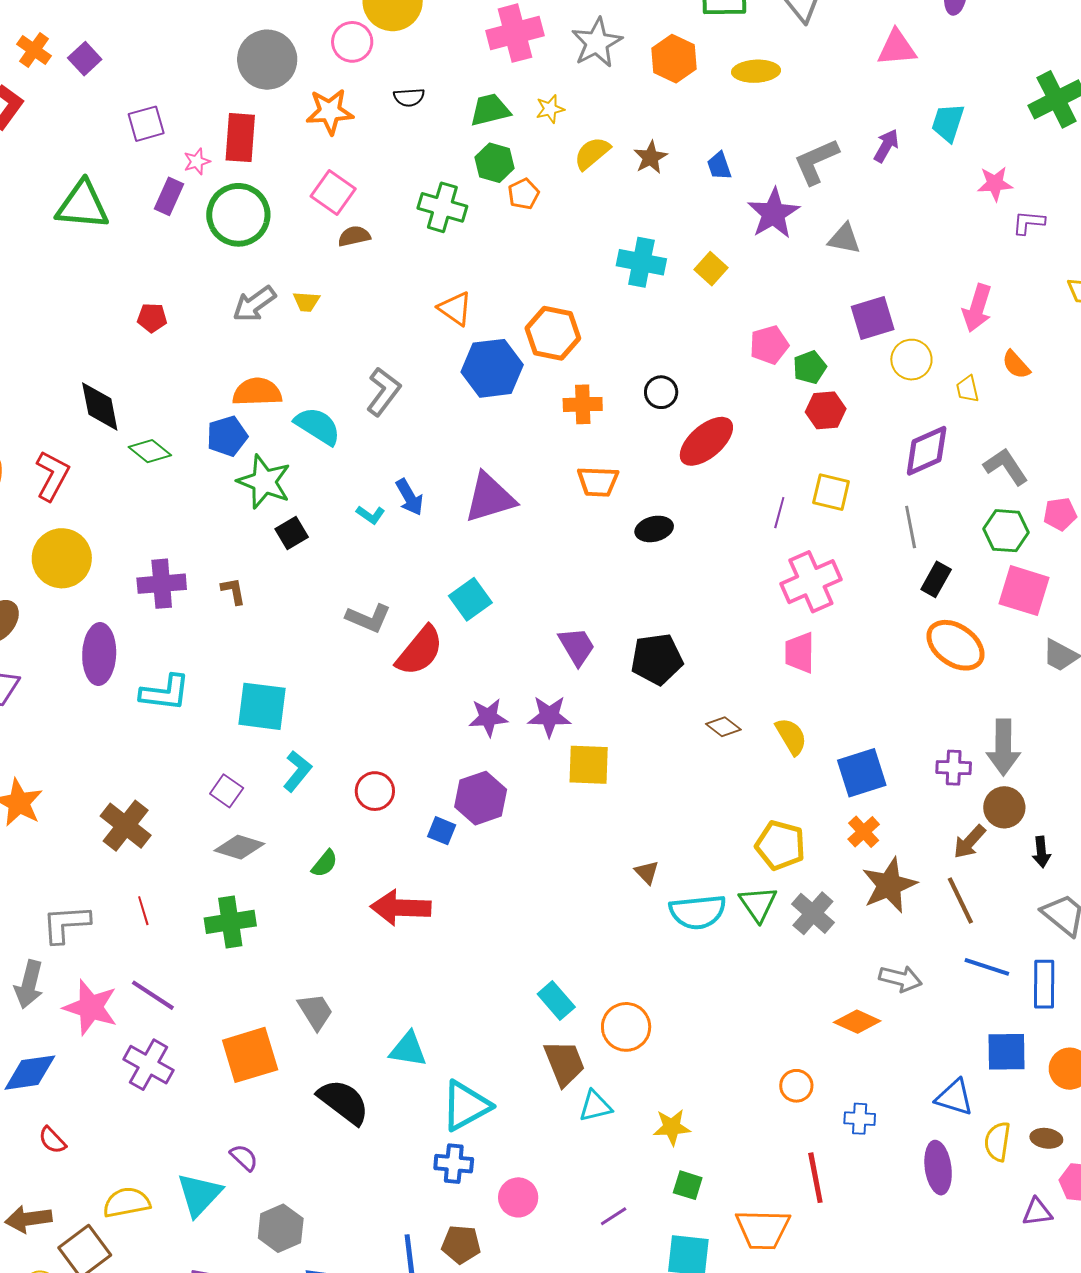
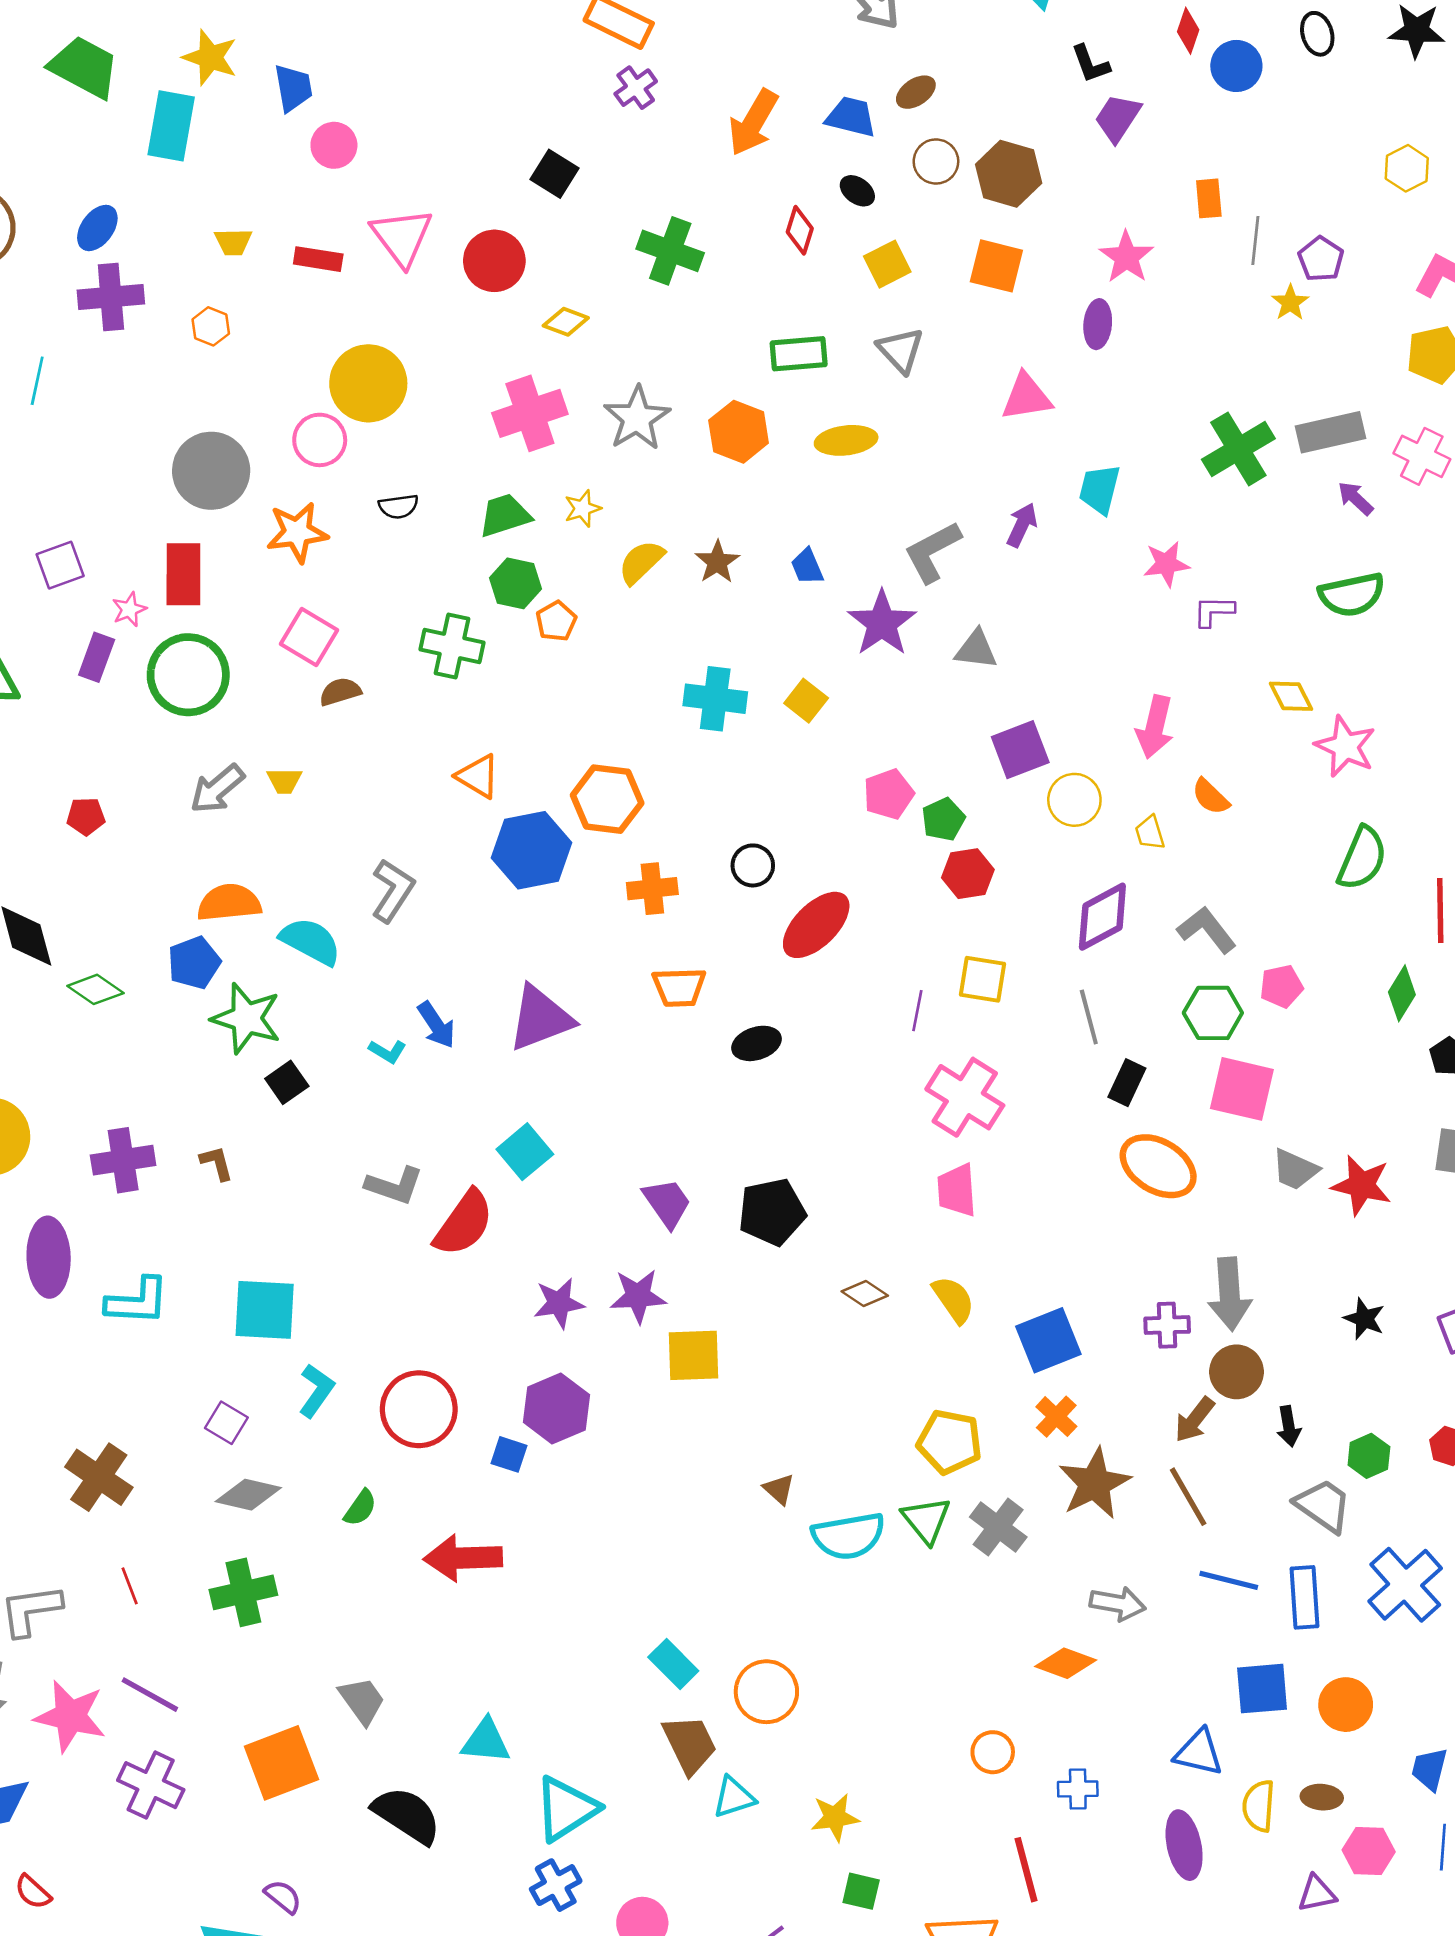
pink cross: (811, 582) -> (965, 1097), turned -30
red circle: (375, 791) -> (419, 1409), size x1.5
blue cross: (454, 1164) -> (556, 1885), turned -30

